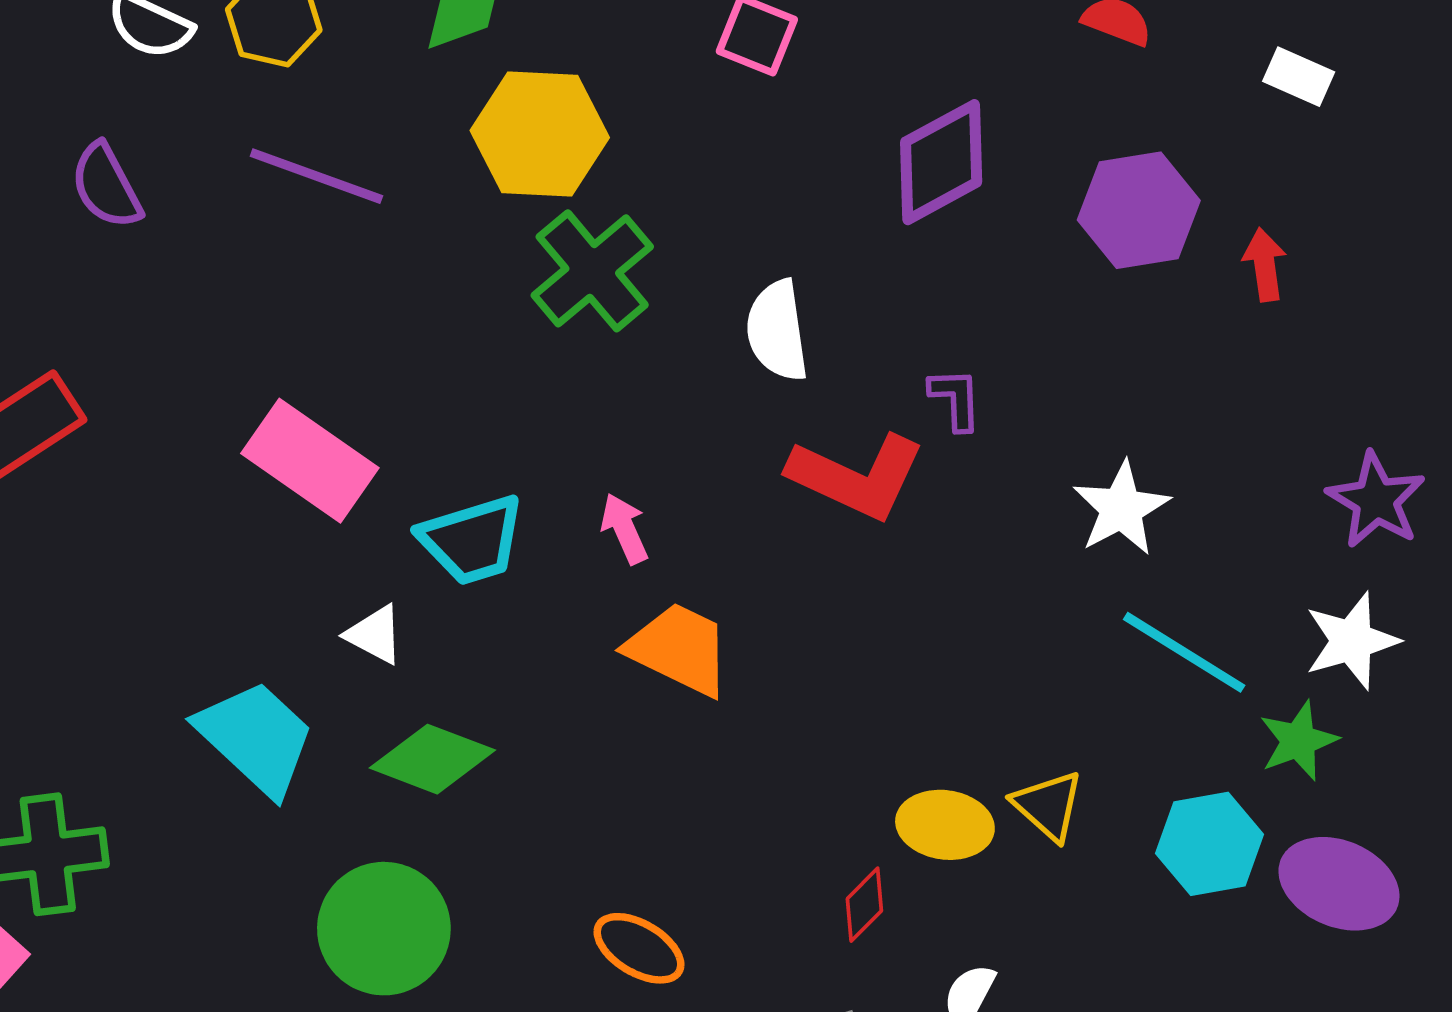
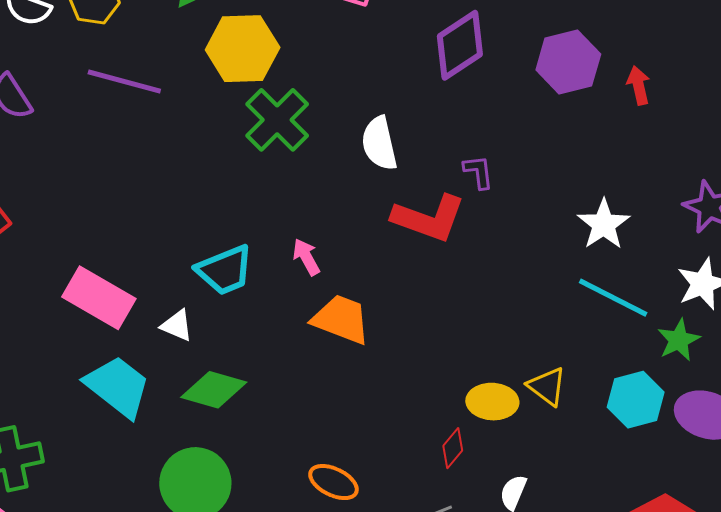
pink rectangle: (310, 461) -> (99, 298), moved
white star: (1121, 509) -> (604, 224), moved

